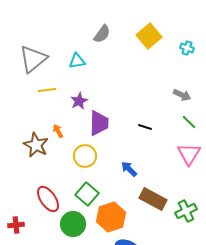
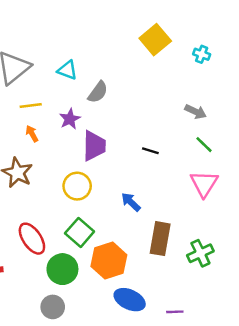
gray semicircle: (102, 34) -> (98, 92), moved
cyan triangle: (77, 61) -> (67, 70), turned 30
orange arrow: (58, 131) -> (32, 134), moved
brown rectangle: (153, 199) -> (160, 239), turned 72

